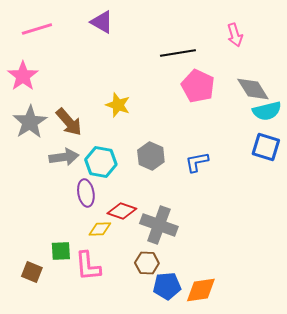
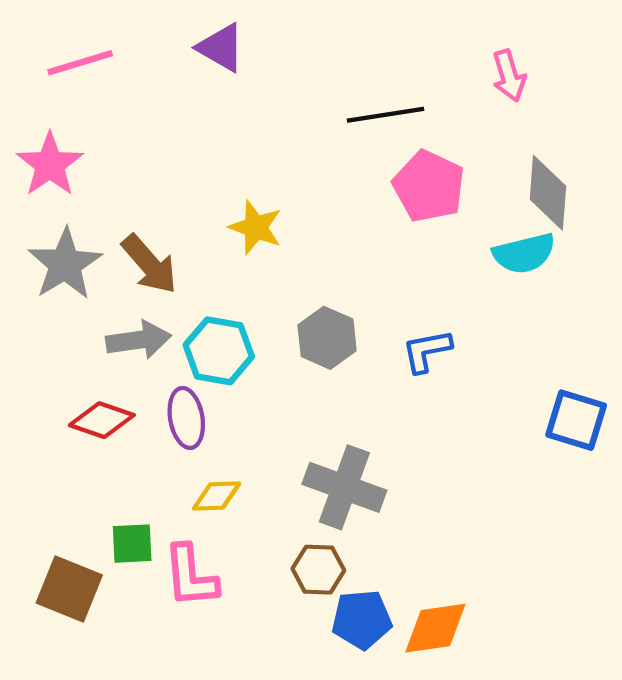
gray diamond: (253, 89) -> (548, 193), turned 36
cyan semicircle: (267, 111) -> (524, 253), moved
blue square: (266, 147) -> (576, 420), moved
red diamond: (122, 211) -> (102, 420), moved
brown square: (32, 272) -> (69, 589), size x1.4

